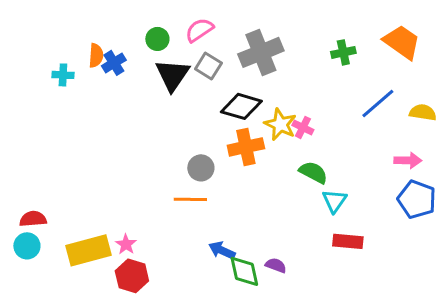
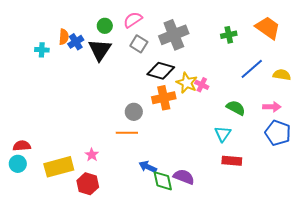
black triangle: (172, 75) -> (100, 50), moved
green semicircle: (313, 172) -> (236, 108), moved
pink star: (126, 244) -> (92, 155), moved
purple semicircle: (276, 265) -> (184, 177), size x1.5

